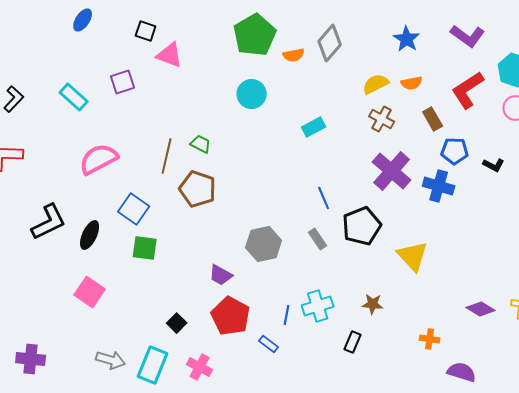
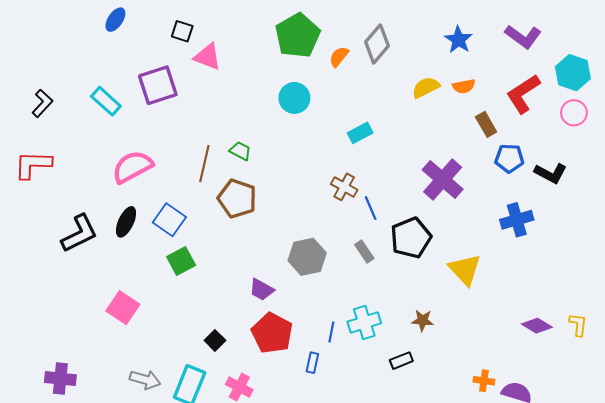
orange semicircle: (294, 55) -> (339, 57), turned 140
purple square: (123, 82) -> (158, 85), size x1.5
brown cross: (382, 119) -> (344, 187), moved
black L-shape: (494, 165) -> (551, 173), size x1.4
blue cross: (439, 186) -> (517, 220), moved, turned -32
black ellipse: (90, 235) -> (126, 222), moved
green square: (145, 248) -> (181, 261), turned -36
orange cross: (430, 339) -> (484, 381), moved
black rectangle: (353, 342) -> (401, 361), turned 45
blue rectangle: (269, 344) -> (312, 363), turned 66

